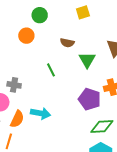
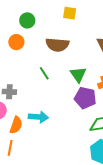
yellow square: (83, 12) -> (70, 13), turned 32
brown semicircle: (67, 43) -> (57, 45), size x1.6
green triangle: (87, 60) -> (78, 75), moved

